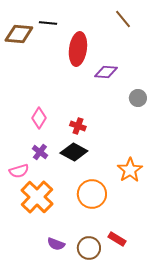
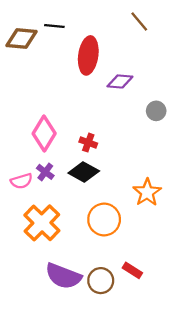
pink diamond: (39, 118) -> (44, 134), size x1.4
pink semicircle: (19, 171) -> (21, 181), moved
purple semicircle: (56, 244) -> (63, 276), size x1.8

